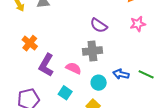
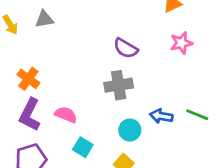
purple L-shape: (46, 65) -> (30, 115), moved
pink semicircle: (74, 68) -> (66, 115), moved

